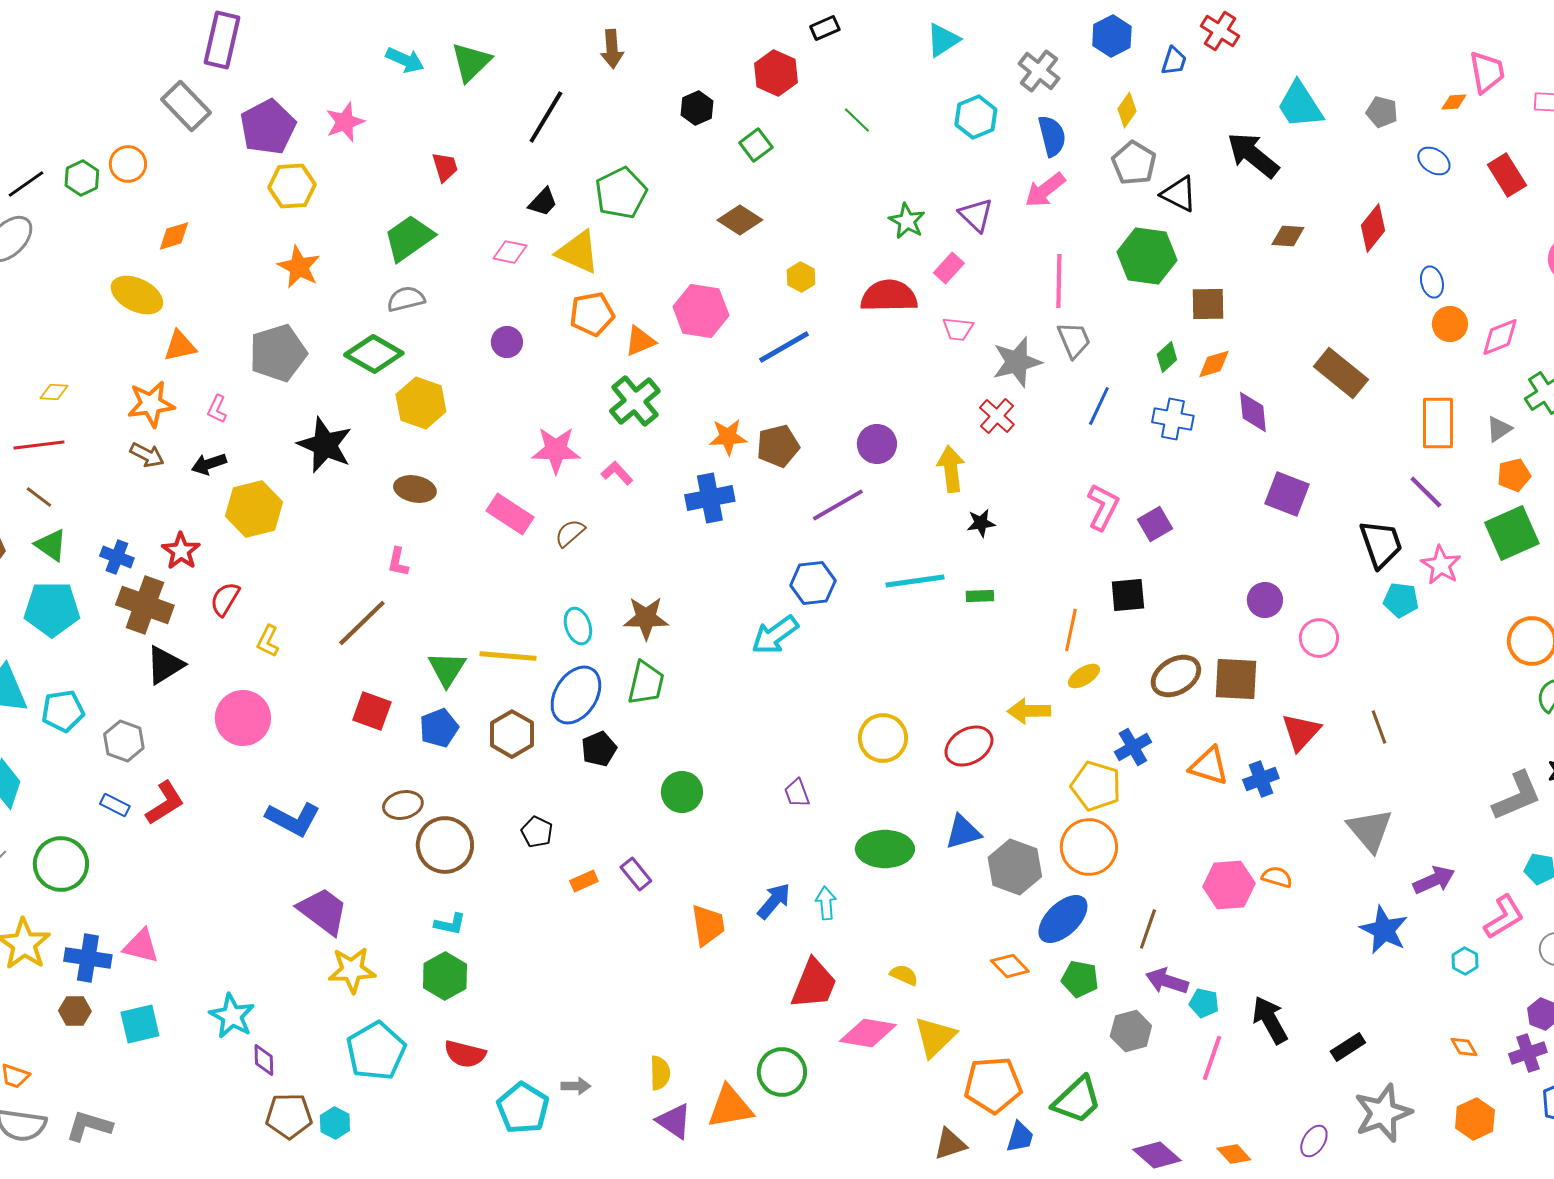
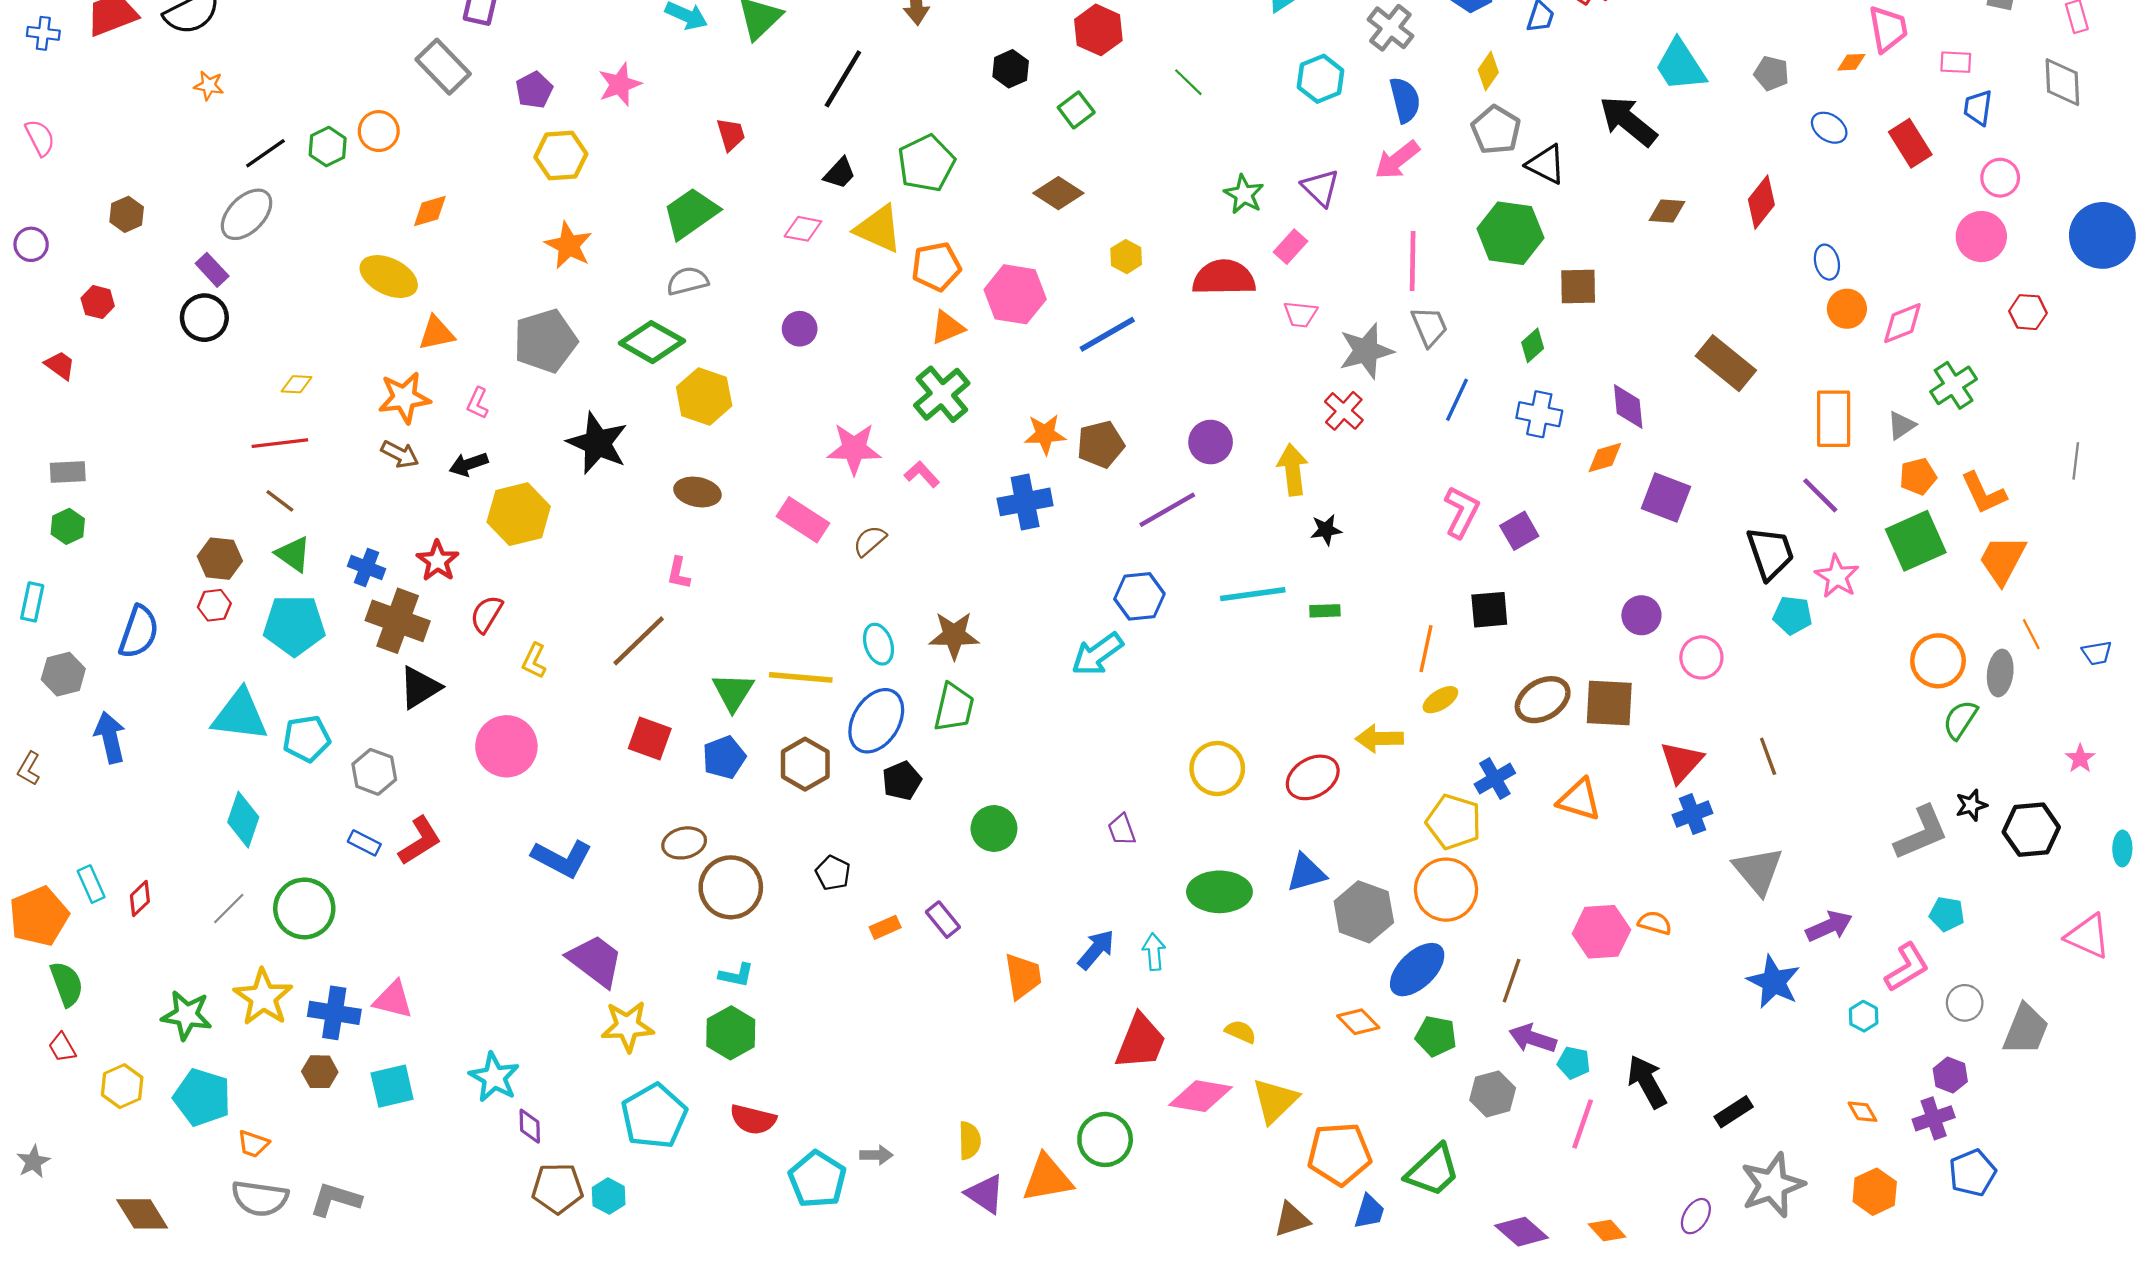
purple pentagon: (268, 127) -> (534, 90), size x0.6
orange pentagon: (592, 314) -> (936, 267), moved
orange diamond: (1214, 364) -> (1605, 458), moved
blue cross: (1261, 779) -> (1693, 814), moved

